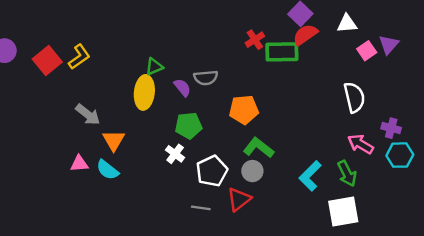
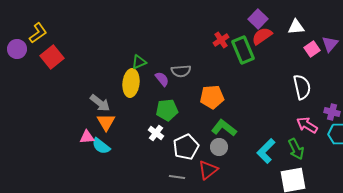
green rectangle: (282, 52) -> (243, 50), turned 68
yellow L-shape: (79, 57) -> (38, 33), moved
gray arrow: (88, 115) -> (100, 103), moved
pink triangle: (79, 164) -> (87, 137), moved

